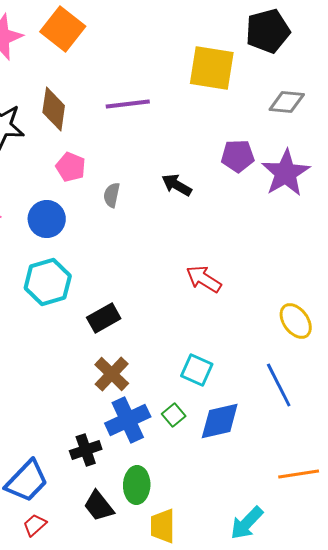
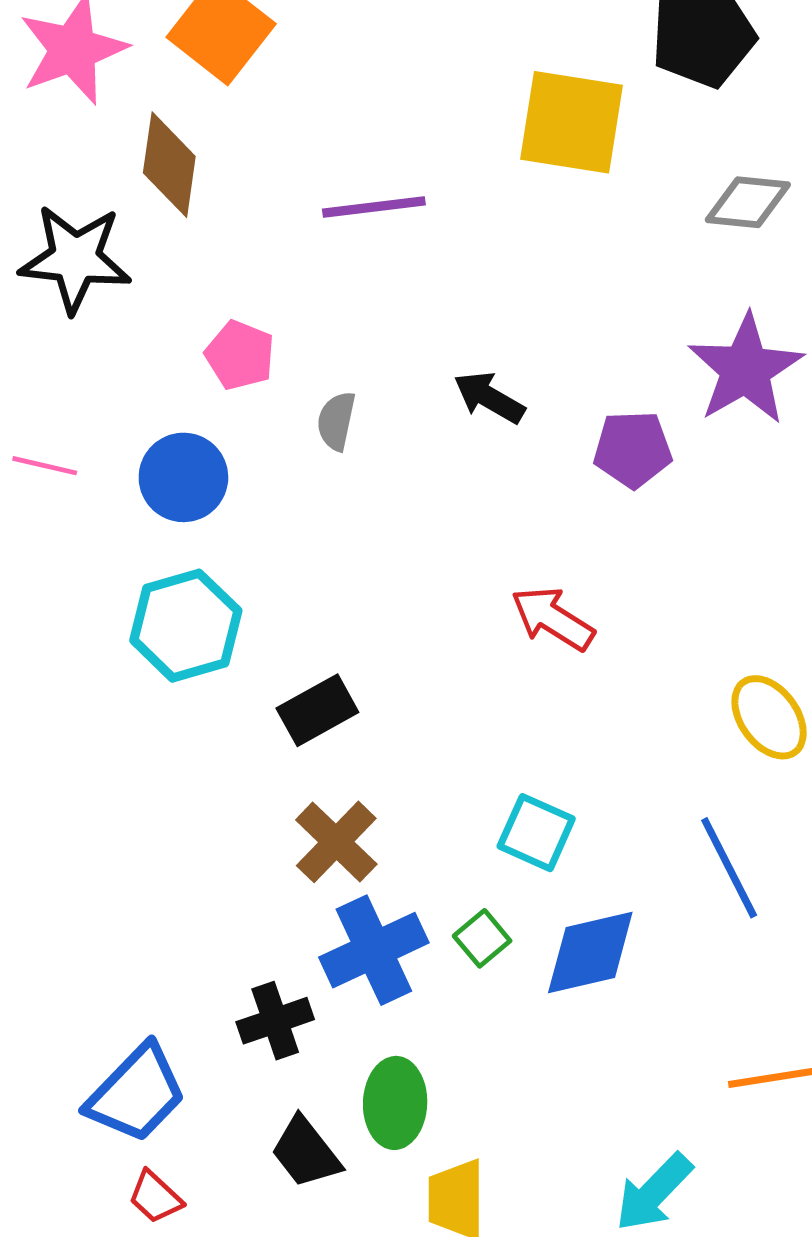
brown diamond: (54, 109) -> (169, 165), moved
purple pentagon: (238, 156) -> (633, 449), moved
red trapezoid: (35, 525) -> (155, 1197), turned -95

